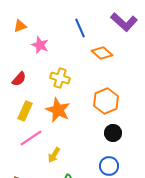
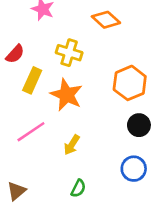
orange diamond: (102, 53) -> (106, 20), moved
yellow rectangle: (25, 111) -> (32, 80), moved
yellow arrow: (54, 155) -> (72, 145), moved

